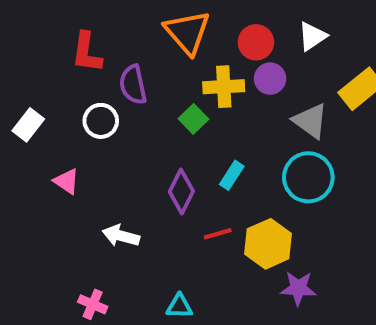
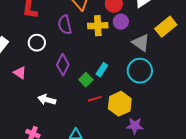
purple semicircle: (133, 85) -> (65, 25), moved
green square: (193, 119) -> (86, 80), moved
purple diamond: (181, 191) -> (63, 65), moved

